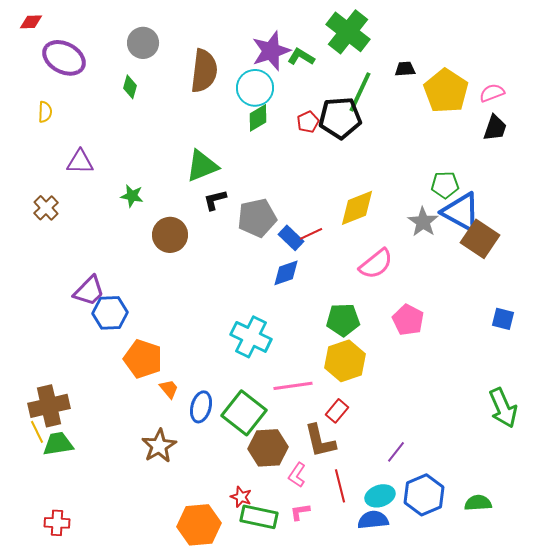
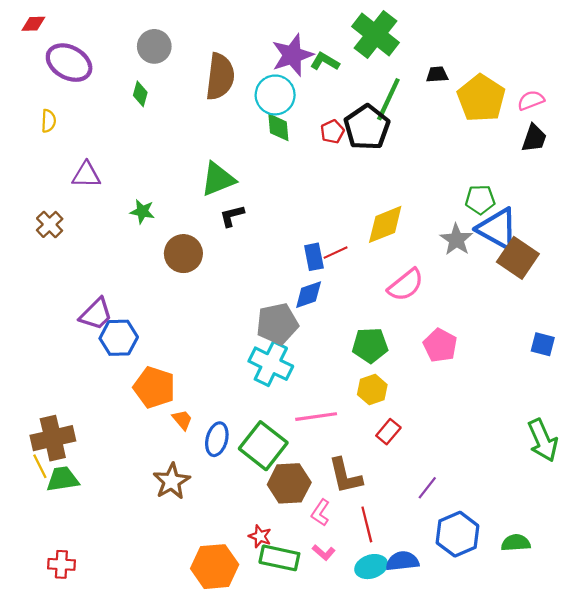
green diamond: (258, 118) -> (278, 127), turned -64
black pentagon: (340, 118) -> (367, 127), turned -30
gray pentagon: (257, 218) -> (277, 324), moved
blue rectangle: (291, 238) -> (314, 257), turned 35
yellow hexagon: (345, 361) -> (372, 390), size x0.7
red rectangle: (337, 411) -> (388, 432), moved
cyan ellipse: (380, 496) -> (371, 567), moved
pink L-shape: (300, 512) -> (324, 552), turned -130

